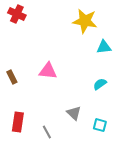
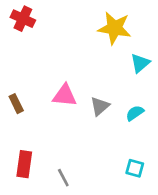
cyan triangle: (104, 47) -> (140, 63), turned -35
gray triangle: (74, 113) -> (100, 106), moved, turned 35

